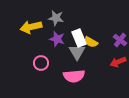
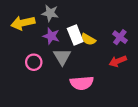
gray triangle: (77, 52) -> (62, 57), moved
pink semicircle: (74, 76) -> (82, 83), moved

